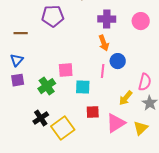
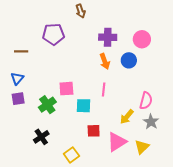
blue circle: (118, 61) -> (129, 60), moved
yellow square: (63, 128) -> (71, 155), moved, size x0.7

